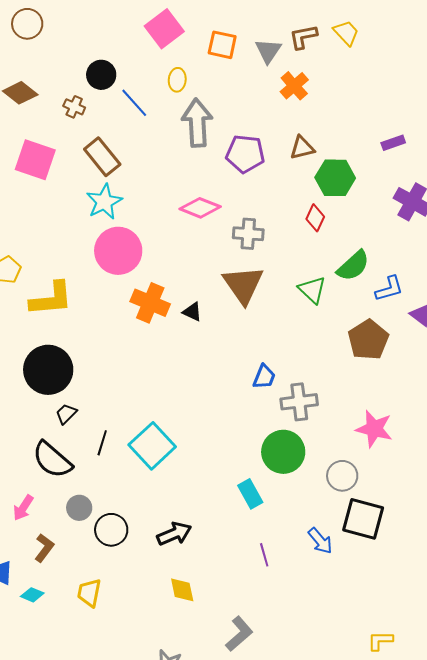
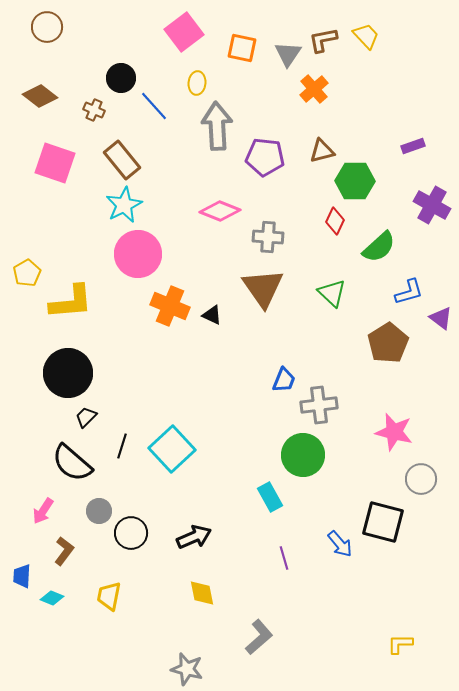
green semicircle: (353, 266) -> (379, 247), moved
gray circle: (342, 476) -> (421, 479), moved

